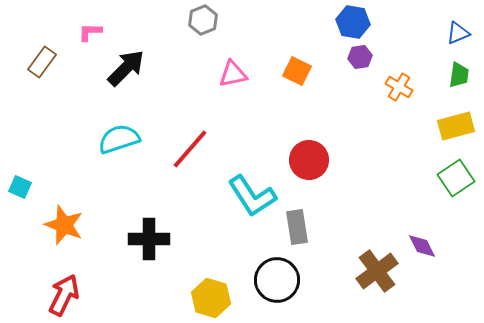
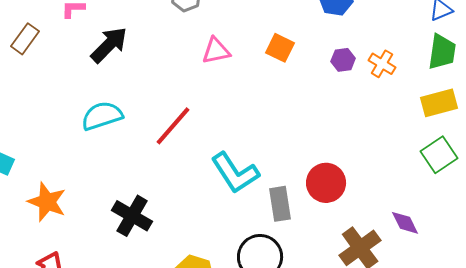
purple hexagon: (360, 57) -> (343, 60), moved
green trapezoid: (459, 75) -> (442, 52), size x1.4
red circle: (309, 160) -> (326, 183), moved
black cross: (149, 239) -> (132, 216), turned 30

